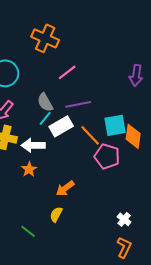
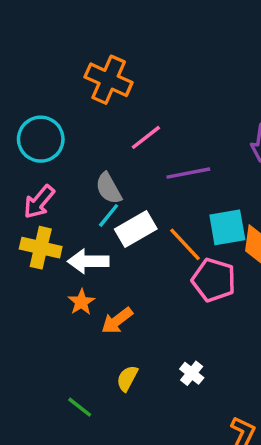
purple line: (78, 104) -> (188, 173), moved
orange arrow: (65, 188) -> (117, 321), moved
white cross: (124, 219) -> (192, 373), moved

